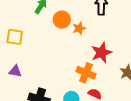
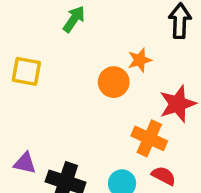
orange circle: (62, 20) -> (114, 82), moved
purple triangle: (15, 71) -> (25, 163), moved

